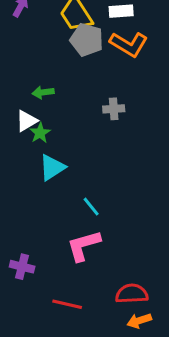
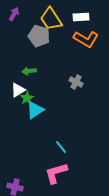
gray pentagon: (87, 40) -> (39, 36), moved
gray cross: (114, 109) -> (76, 82), turned 32
cyan triangle: (52, 167) -> (35, 110), moved

